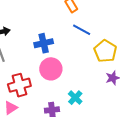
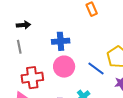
blue line: (82, 30) -> (96, 68), moved

